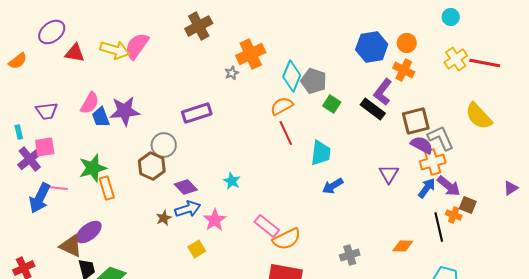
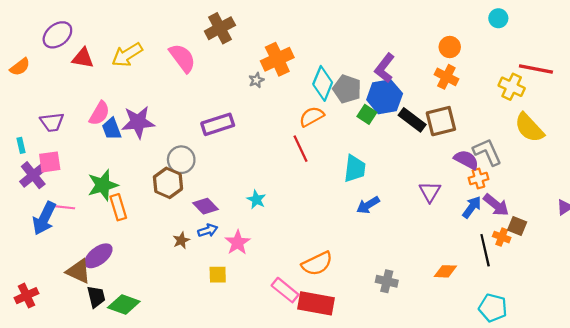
pink semicircle: (137, 46) -> (182, 58), moved, turned 108
blue hexagon: (372, 47) -> (385, 97), moved
yellow arrow: (115, 50) -> (127, 55), turned 132
yellow cross: (456, 59) -> (512, 87), moved, turned -30
purple L-shape: (383, 92) -> (385, 68), moved
brown square: (416, 121) -> (441, 121), moved
red line: (286, 133) -> (301, 149), moved
orange cross: (433, 162) -> (478, 178), size x0.7
blue arrow: (188, 209) -> (208, 230), size x0.7
pink rectangle: (267, 226) -> (285, 290), moved
yellow square: (197, 249) -> (218, 275), turned 30
gray cross: (350, 255) -> (387, 281), turned 30

